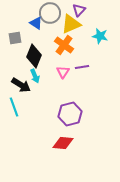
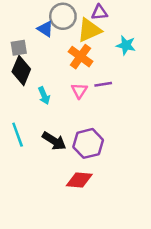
purple triangle: (79, 10) -> (99, 12), turned 40
black diamond: (34, 56) -> (21, 70), moved
black arrow: (21, 85) -> (54, 141), moved

